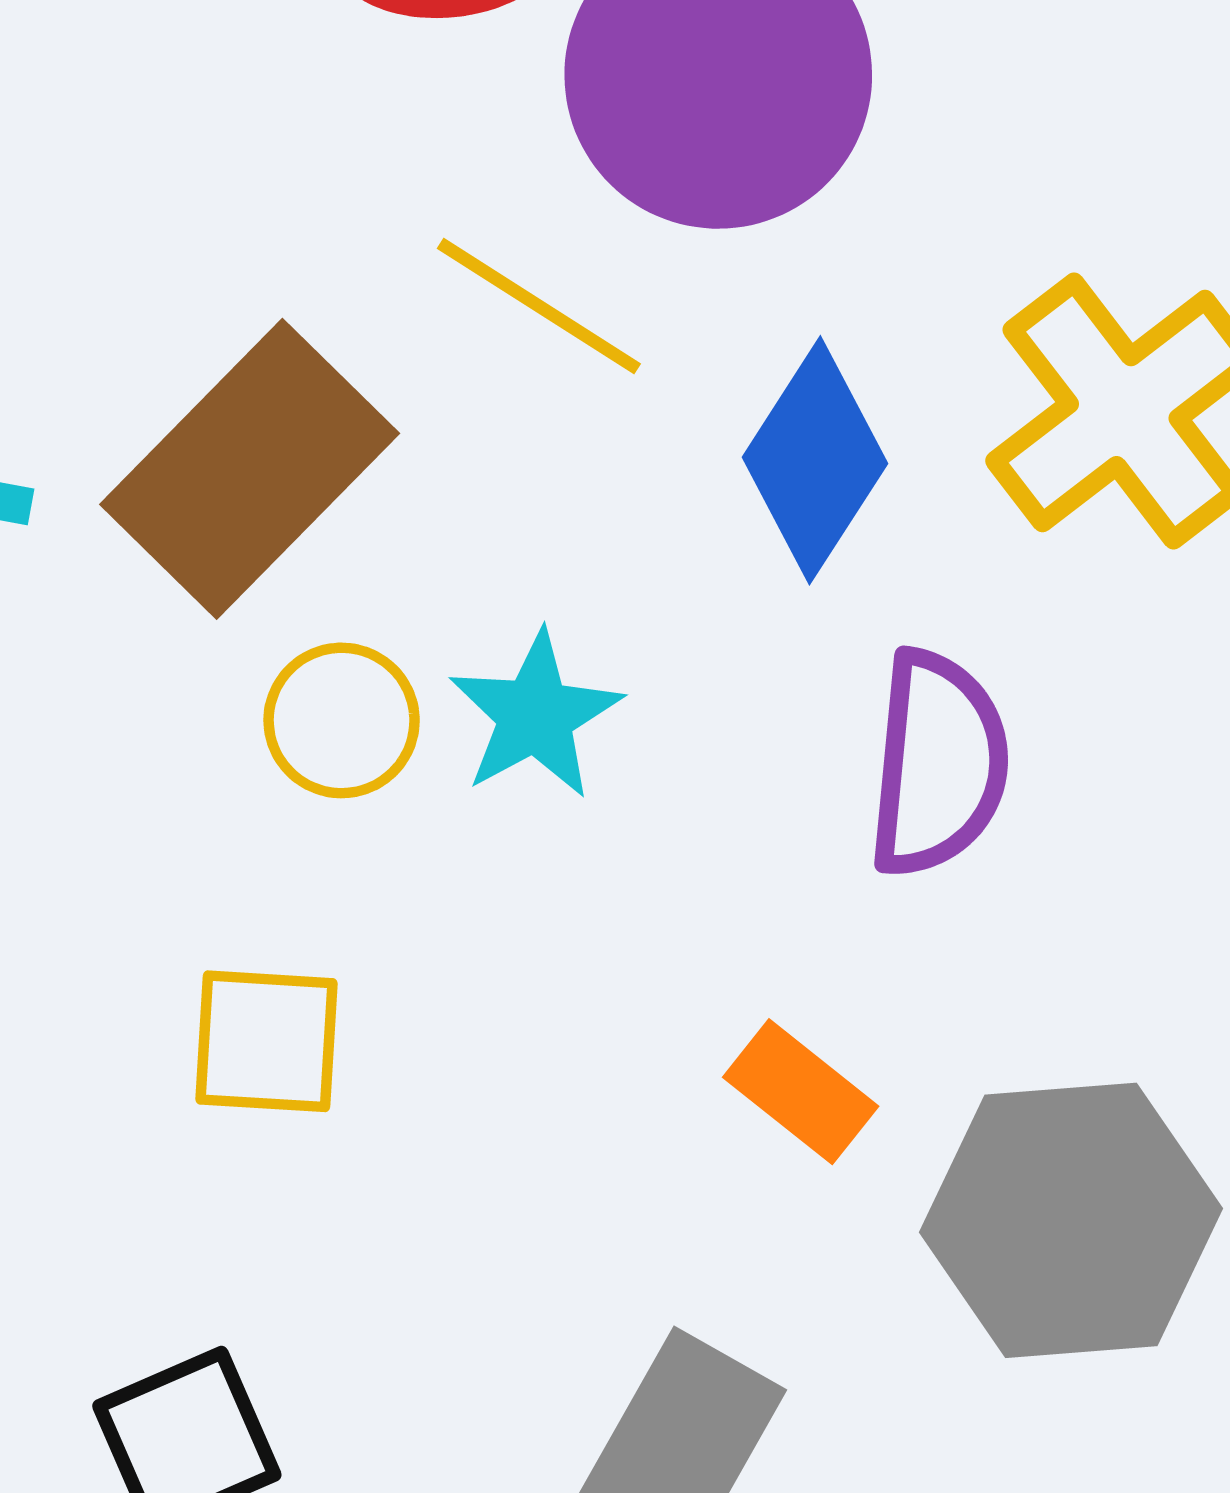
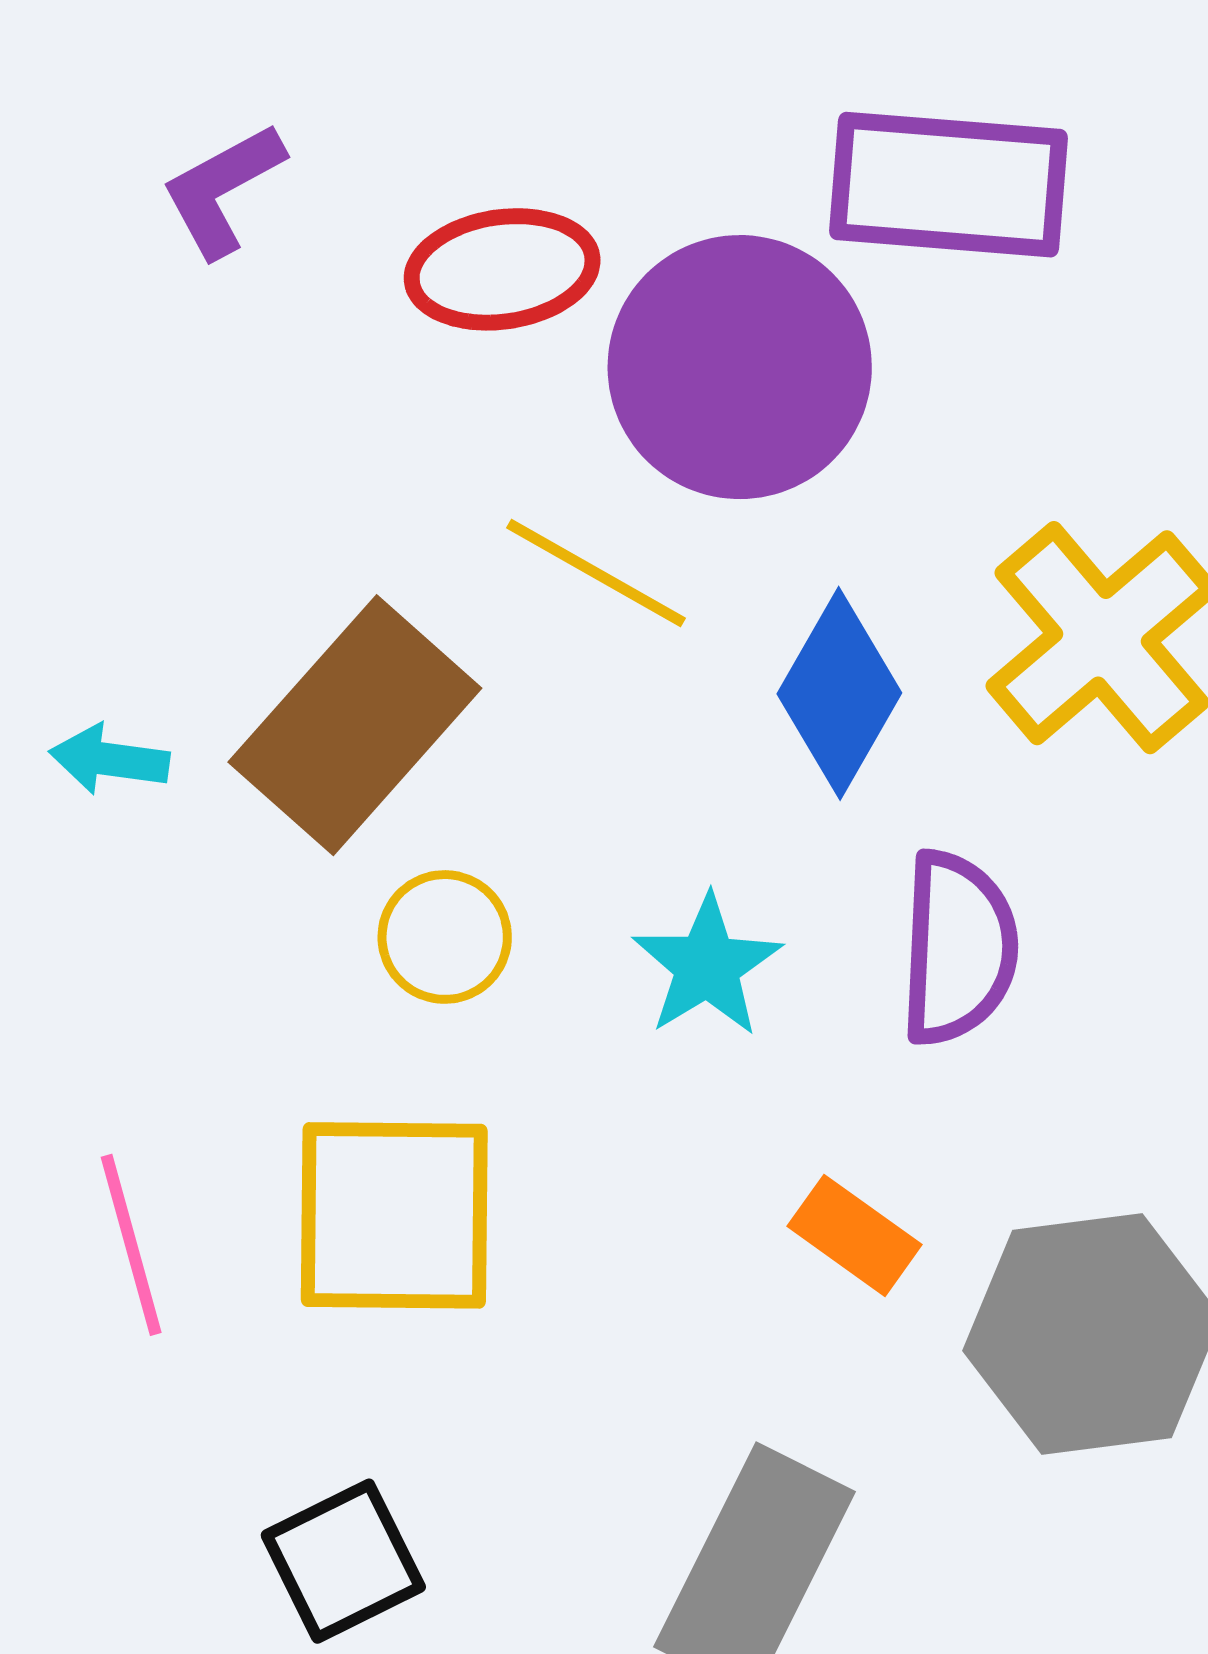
cyan star: (535, 715) -> (707, 966), moved
yellow square: (266, 1041) -> (394, 1215), size x1.6

